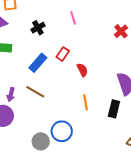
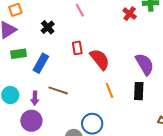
red rectangle: (63, 54) -> (77, 48), turned -32
blue rectangle: (38, 63) -> (41, 63), moved
red semicircle: (82, 70) -> (100, 59), size x1.6

